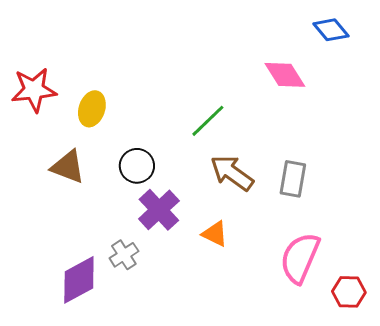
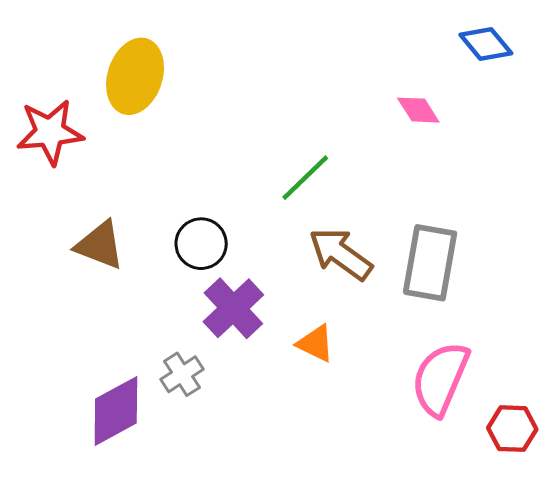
pink diamond: (285, 75) -> (418, 110), size x0.7
yellow ellipse: (92, 109) -> (135, 76), moved, size x1.4
gray rectangle: (293, 179) -> (430, 263), size x1.4

